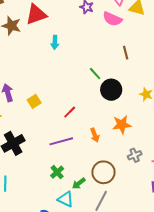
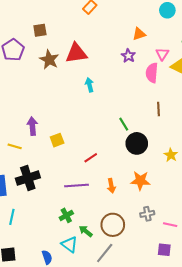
pink semicircle: (112, 19) -> (152, 73), turned 60
cyan arrow: (55, 42) -> (90, 85), turned 152
green arrow: (79, 183) -> (86, 231), turned 64

